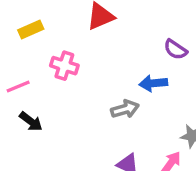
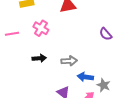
blue arrow: (153, 83) -> (85, 77), moved
black arrow: (31, 122) -> (39, 58), moved, turned -56

